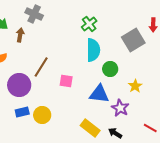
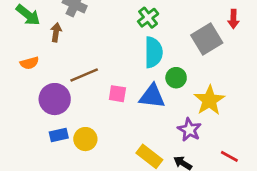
brown line: (41, 67) -> (84, 75), turned 35
yellow star: (135, 86) -> (209, 100), size x1.6
blue triangle: (99, 94) -> (152, 96), moved

